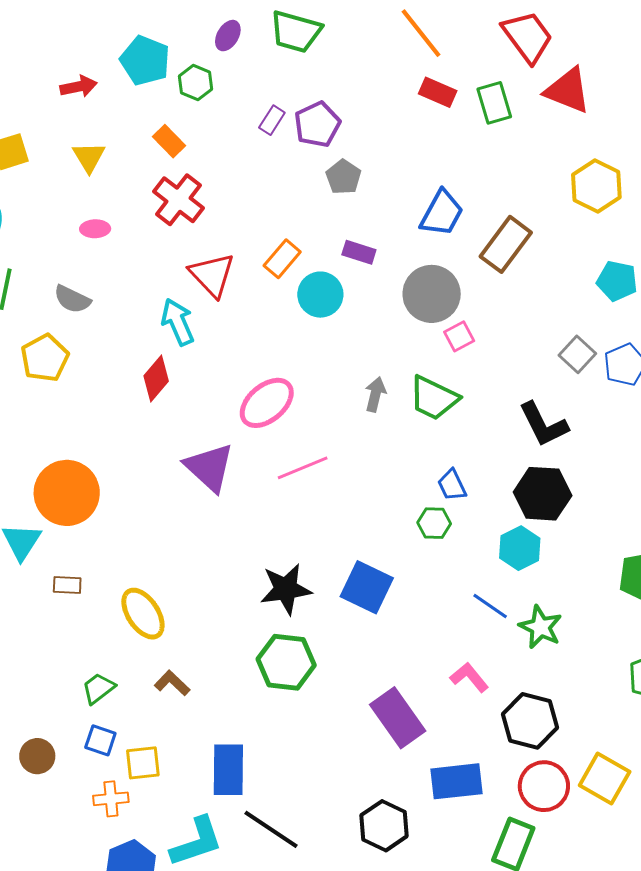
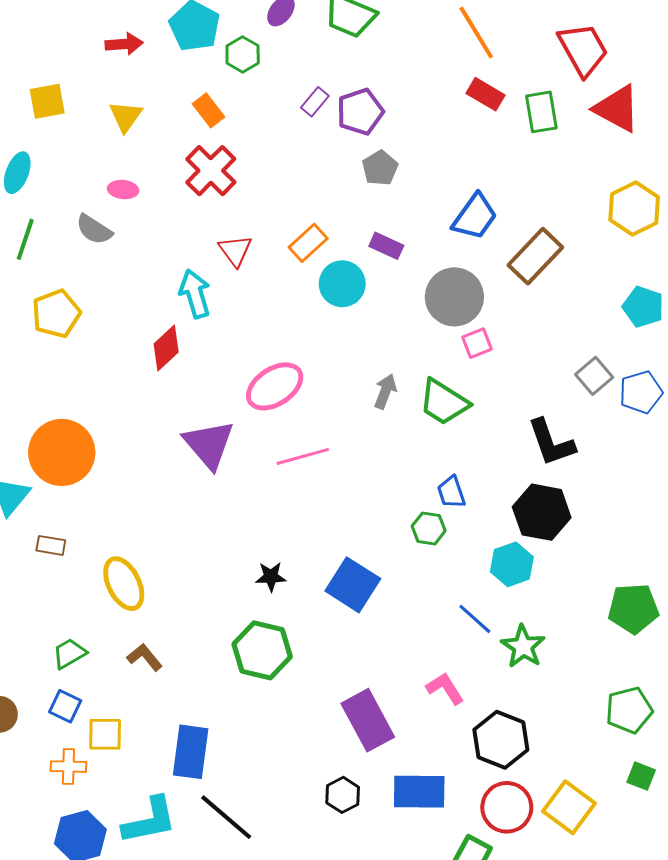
red triangle: (212, 275) -> (235, 251), size x0.7
gray semicircle: (72, 299) -> (94, 229), moved
black star: (286, 589) -> (271, 577), size x0.6
black hexagon: (384, 826) -> (343, 795), moved, size x0.7

